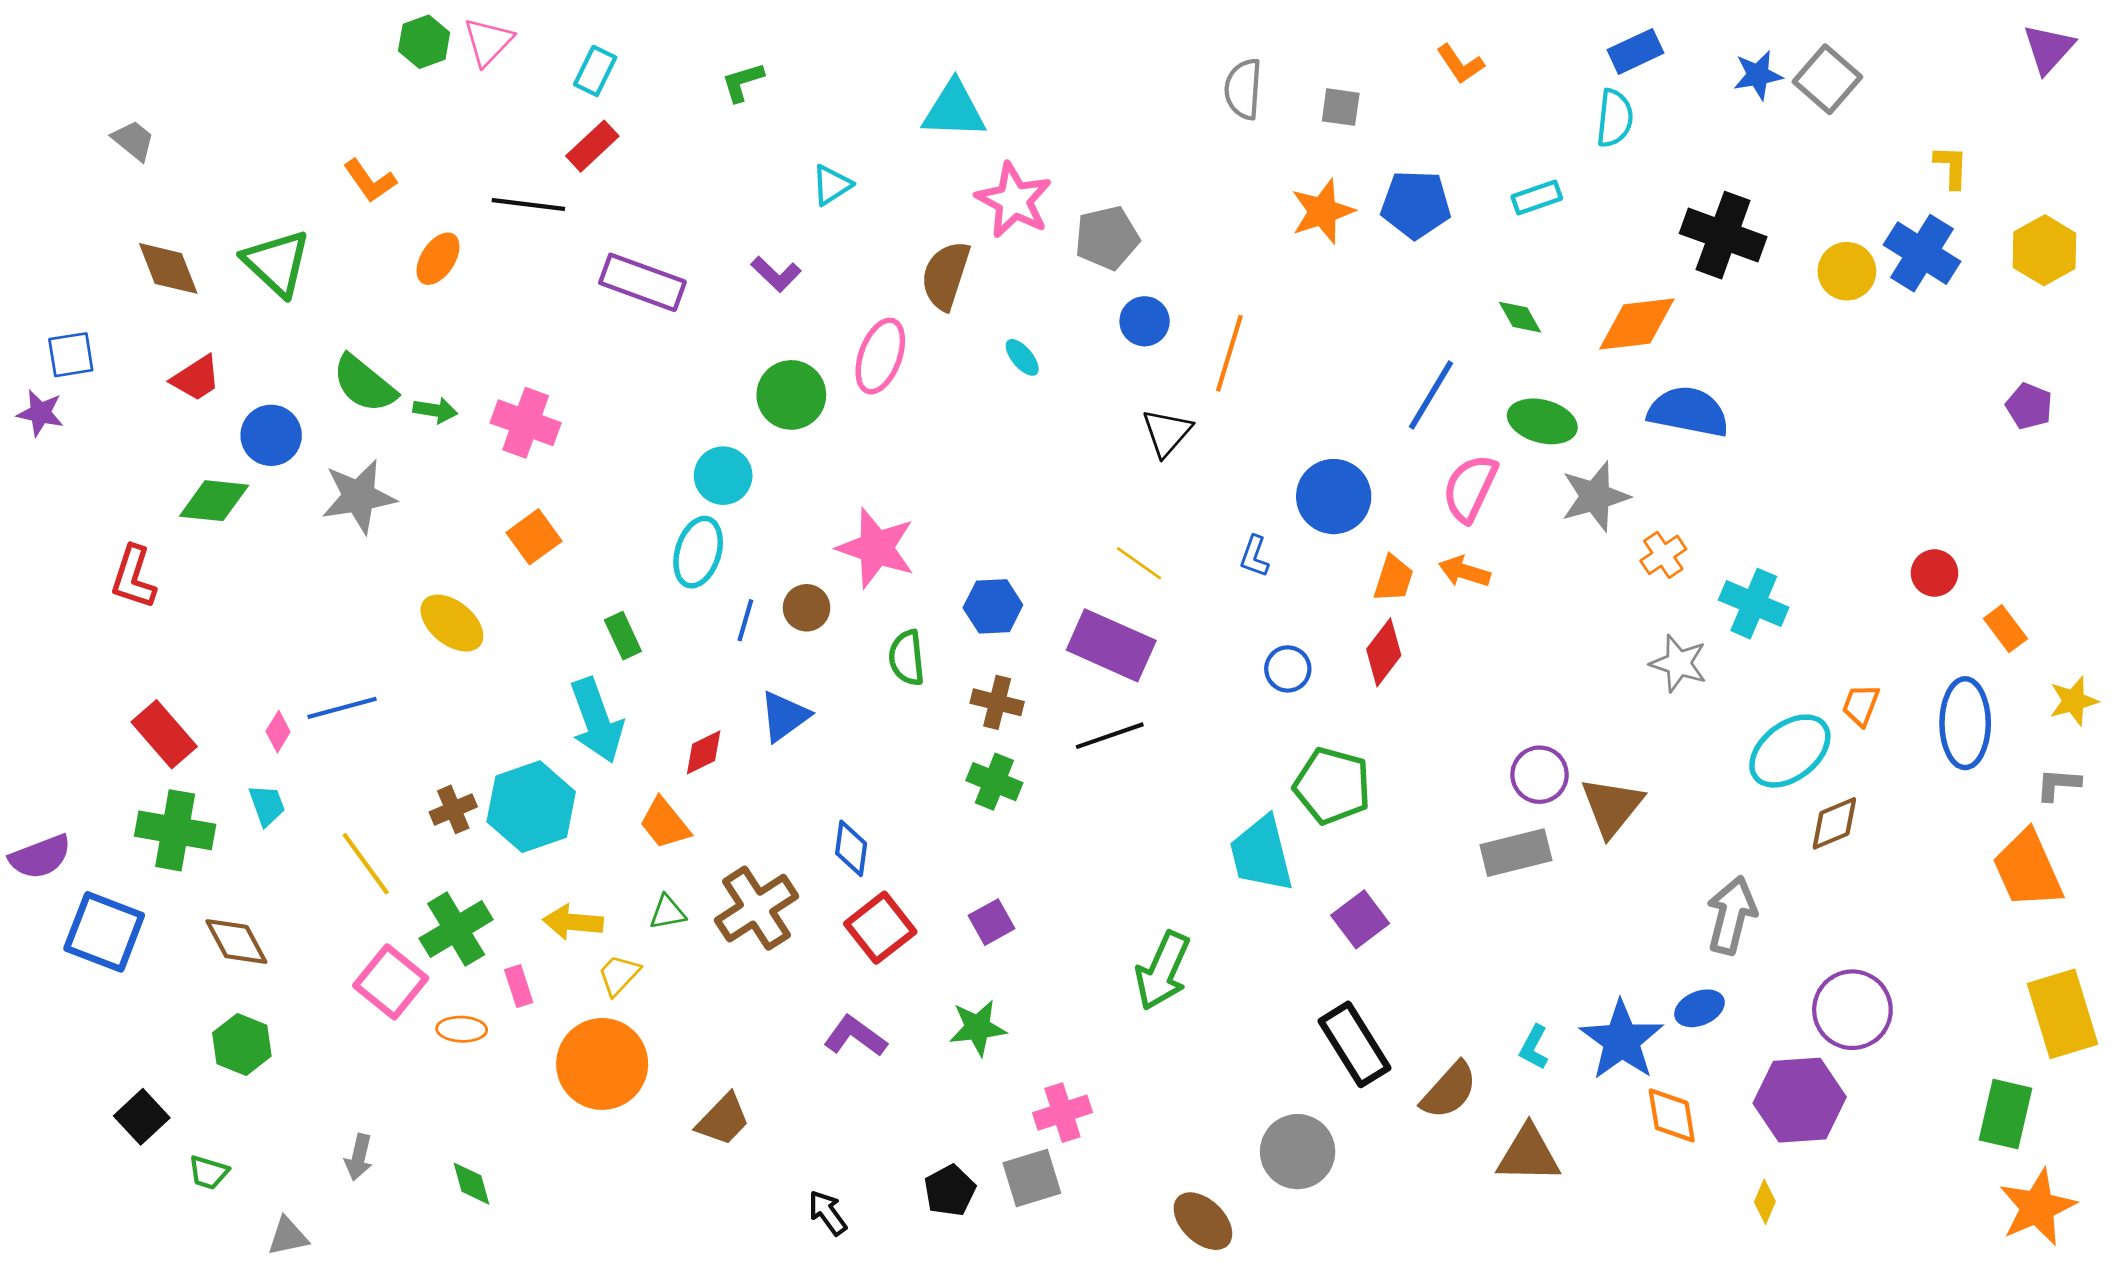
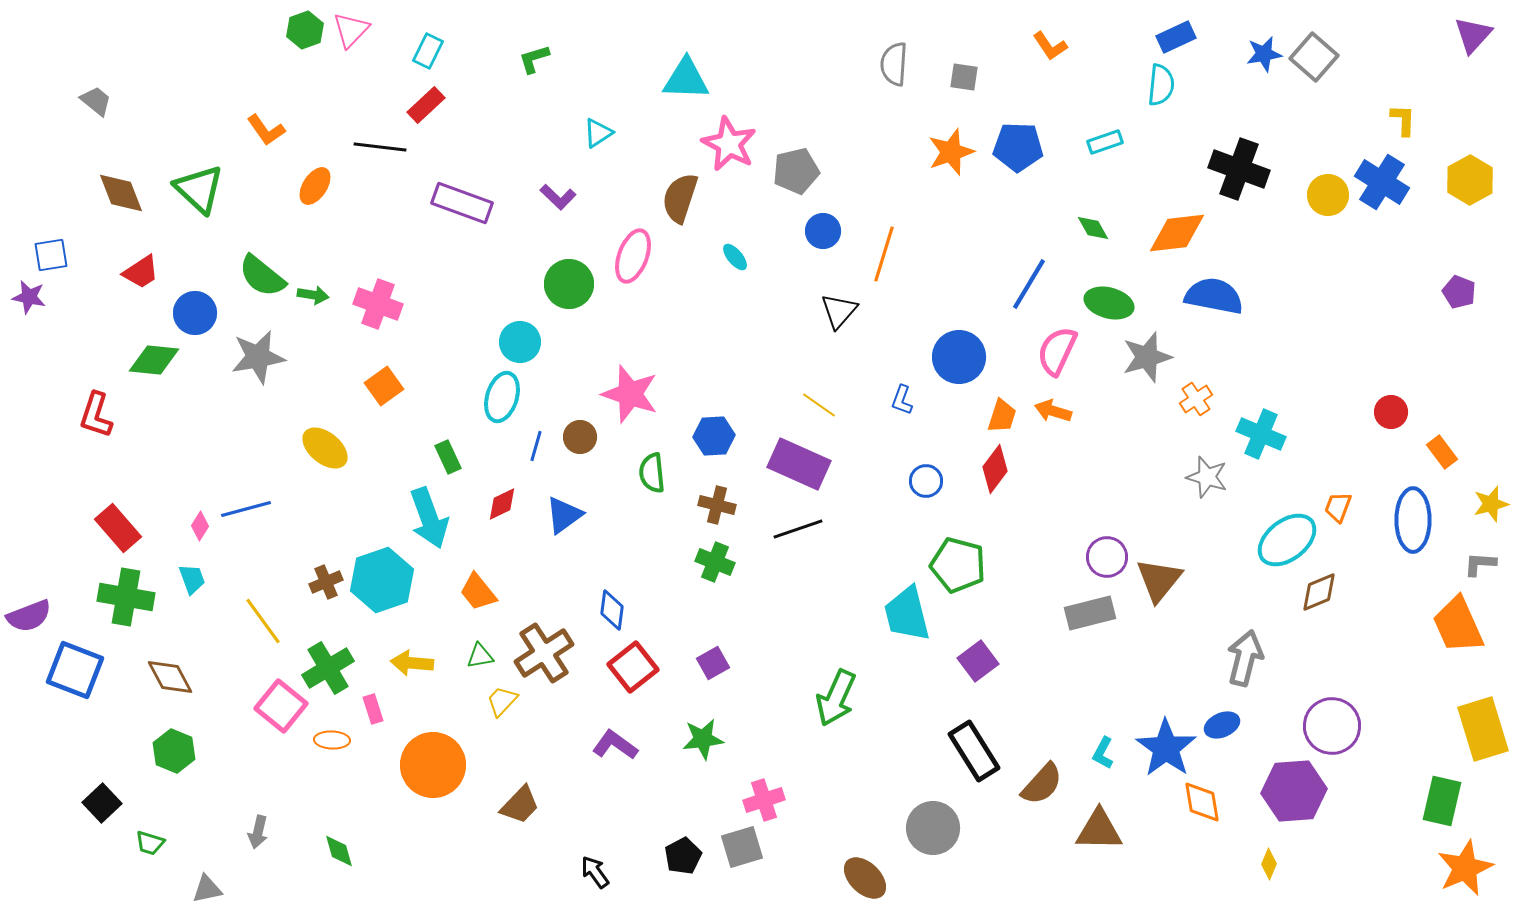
red diamond: (704, 752) -> (502, 504), moved
yellow trapezoid: (619, 975) -> (502, 701), moved

